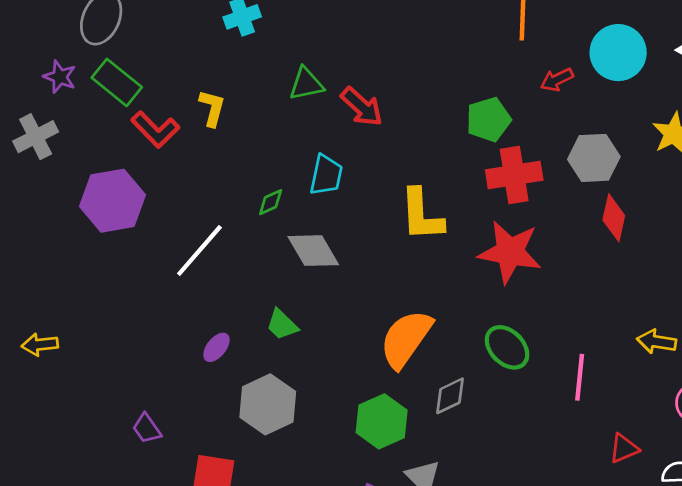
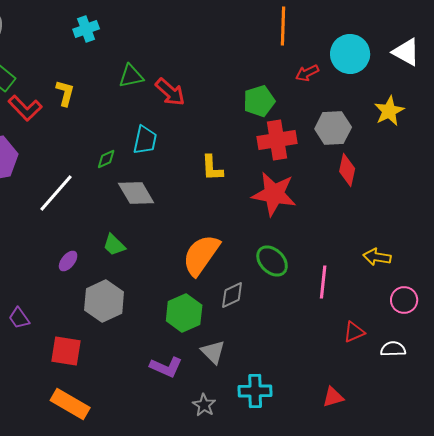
yellow L-shape: (422, 215) -> (212, 168), size x0.7

